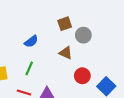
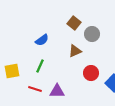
brown square: (65, 24) -> (74, 23), turned -32
brown triangle: (66, 53) -> (75, 51), turned -48

